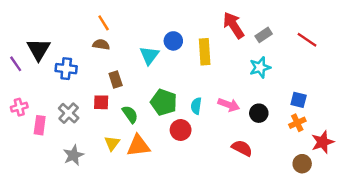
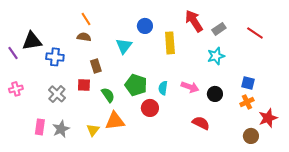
blue circle: (173, 41) -> (145, 26), moved
black triangle: (39, 49) -> (32, 41), turned 50
pink rectangle: (40, 125) -> (40, 127), moved
yellow triangle: (112, 143) -> (93, 130), moved

